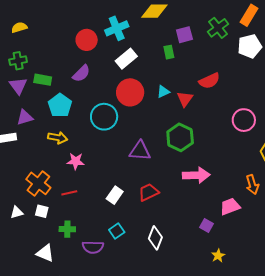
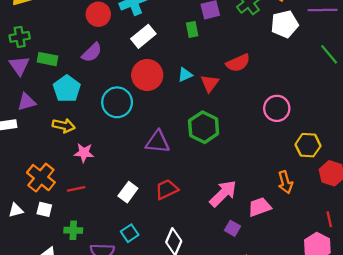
pink arrow: (196, 175) -> (223, 193), moved, turned -44

